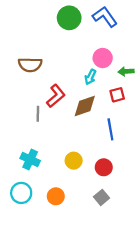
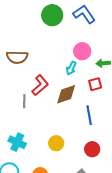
red circle: (104, 167) -> (92, 149), moved

